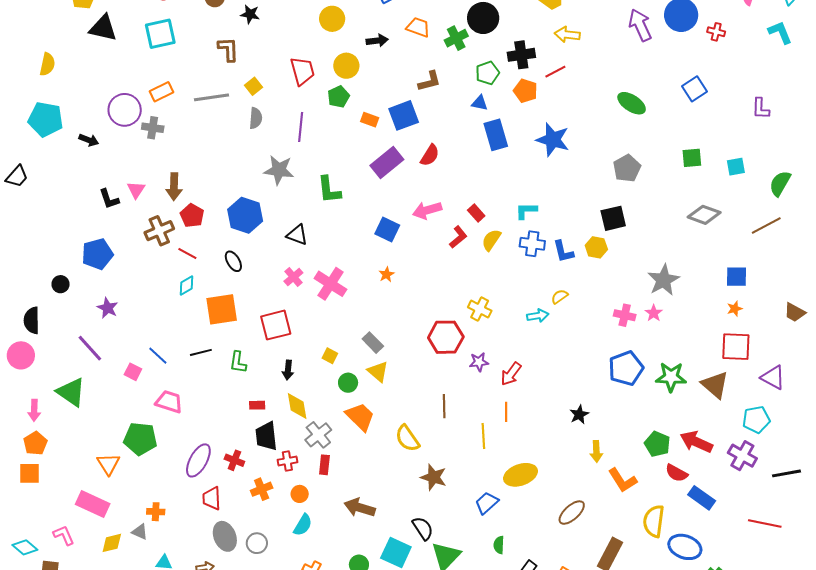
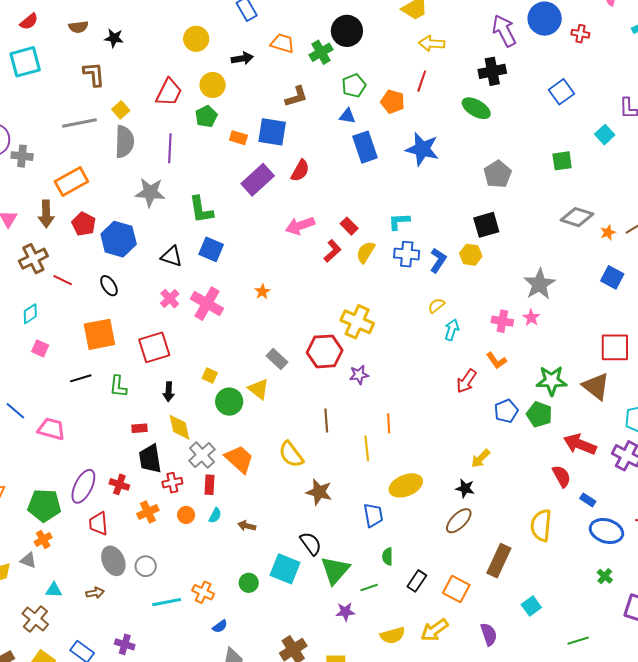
black cross: (521, 55) -> (492, 71), moved
red trapezoid: (302, 71) -> (169, 92), turned 44
red line: (555, 72) -> (422, 81), turned -40
orange rectangle: (161, 92) -> (71, 182), moved, size x1.4
green ellipse: (632, 103) -> (476, 108), moved
blue square: (404, 115) -> (272, 132), turned 32
gray semicircle: (256, 118) -> (124, 142), size x1.5
cyan square: (736, 167) -> (605, 135), moved, turned -30
red pentagon: (192, 216) -> (84, 224), moved
blue square: (387, 229) -> (211, 249), moved
blue L-shape: (563, 252) -> (438, 260), turned -130
blue square: (736, 277) -> (612, 277), turned 30
cyan diamond: (187, 286) -> (30, 314), moved
yellow cross: (480, 309) -> (357, 322), size x1.4
orange star: (735, 309) -> (608, 233), moved
cyan arrow: (538, 316) -> (452, 330), moved, turned -60
gray rectangle: (373, 343) -> (277, 359), moved
blue line: (158, 356) -> (15, 411), moved
blue pentagon: (626, 368) -> (506, 411), moved, size x0.7
pink square: (133, 372) -> (40, 348), moved
red arrow: (511, 374) -> (466, 381), moved
green circle: (348, 383) -> (229, 402), size x1.4
black star: (579, 414) -> (465, 488), moved, turned -30
orange trapezoid: (360, 417) -> (239, 459), moved
green pentagon: (140, 439) -> (44, 505), moved
green pentagon: (657, 444) -> (539, 414), moved
yellow arrow: (596, 451) -> (481, 458), turned 50
red semicircle: (676, 473) -> (562, 476), turned -145
orange L-shape: (623, 480) -> (496, 361), moved, size x0.7
blue rectangle: (702, 498) -> (588, 500), size x0.6
blue trapezoid: (487, 503) -> (373, 515), turned 125
brown arrow: (360, 508) -> (247, 526), size x0.6
orange cross: (156, 512) -> (43, 539), turned -30
cyan semicircle: (303, 525) -> (215, 515), moved, size x0.7
blue ellipse: (685, 547) -> (606, 531), moved

